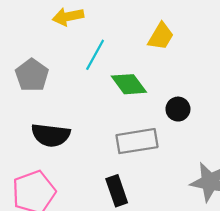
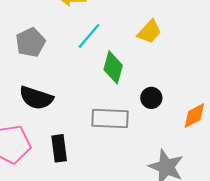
green diamond: (129, 84) -> (113, 67), turned 40
black rectangle: (117, 191) -> (59, 148), moved

